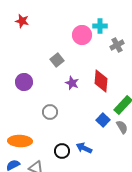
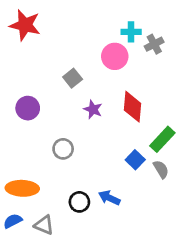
red star: (22, 21) -> (25, 25), size x1.6
pink circle: (82, 35) -> (115, 56), moved
gray cross: (117, 45) -> (154, 44), moved

